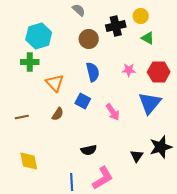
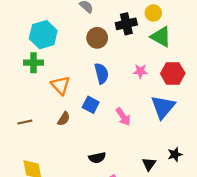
green triangle: (148, 38) -> (161, 37), size x1.5
black star: (161, 147) -> (175, 154), size x0.6

